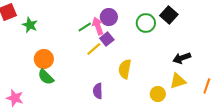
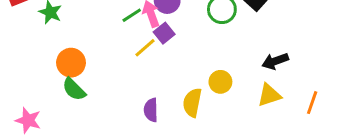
yellow semicircle: (125, 69) -> (192, 103), moved
yellow circle: (158, 94) -> (220, 82), moved

